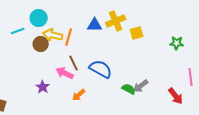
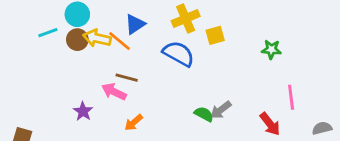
blue triangle: (95, 25) -> (135, 24), moved, turned -35
orange line: (69, 37) -> (120, 41), turned -66
brown circle: (41, 44) -> (77, 40), moved
brown line: (74, 63) -> (127, 78), turned -49
blue semicircle: (101, 69) -> (179, 54), moved

